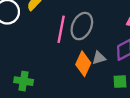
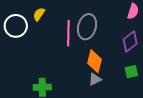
gray triangle: (99, 58) -> (95, 79), moved

